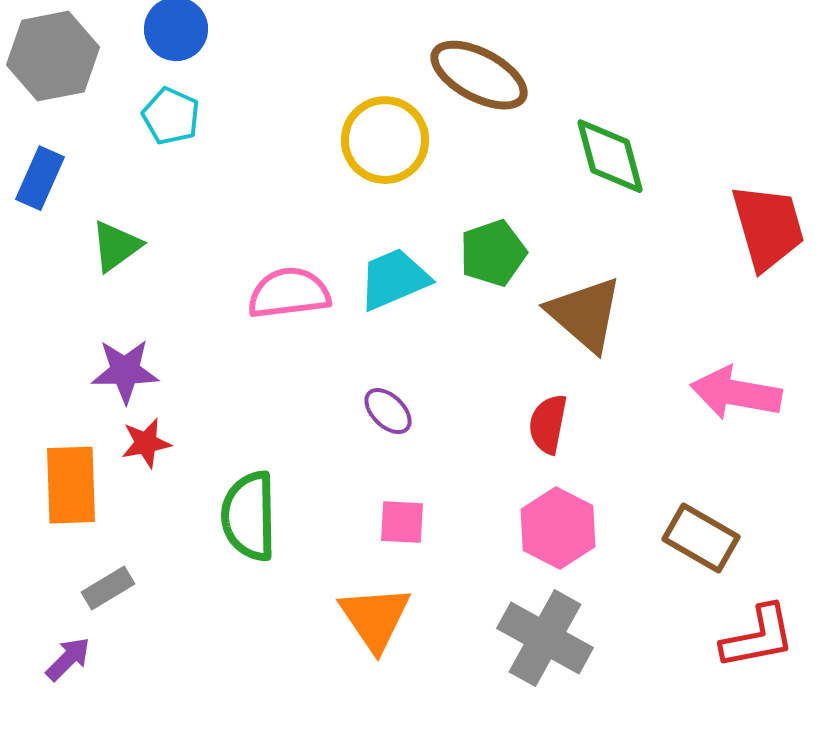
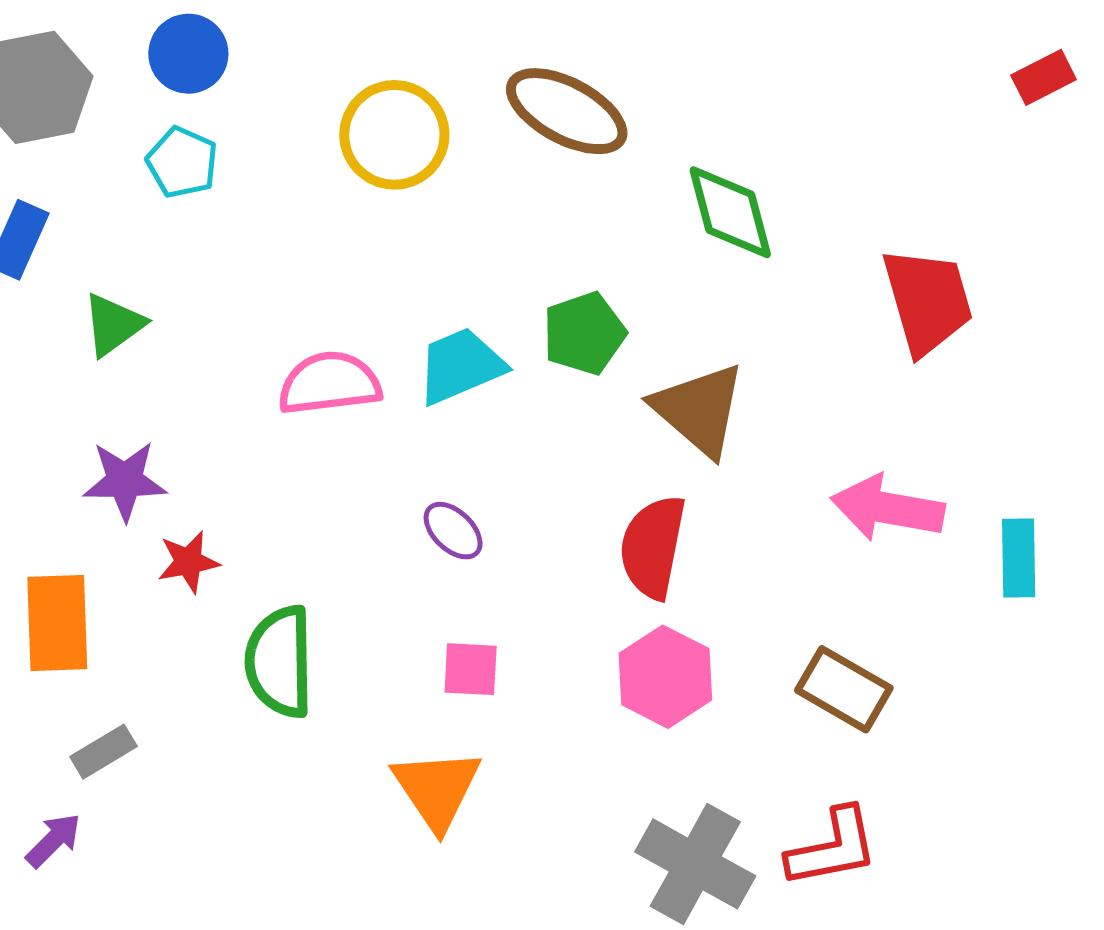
yellow circle: (385, 140) -> (394, 135), moved
red semicircle: (548, 424) -> (653, 547), size x1.4
red star: (146, 443) -> (188, 562), moved
red L-shape: (758, 637) -> (833, 848), moved
gray cross: (545, 638) -> (695, 864), moved

